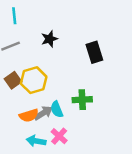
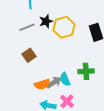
black star: (49, 39) -> (46, 21), moved
yellow hexagon: (34, 80) -> (64, 27), moved

